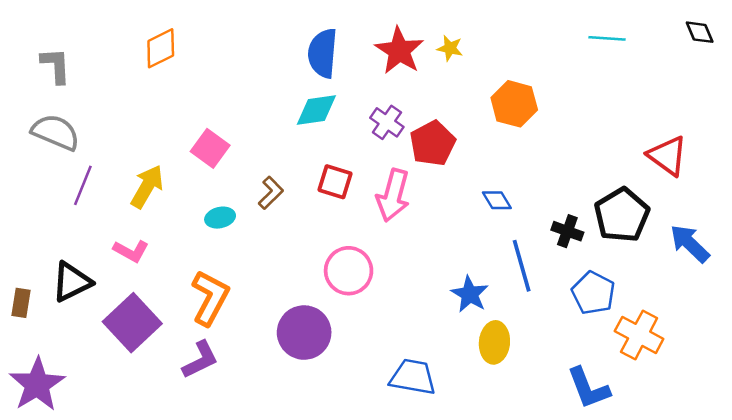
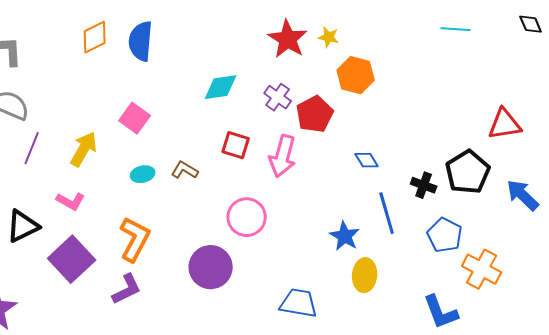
blue semicircle: (323, 53) -> (141, 41), moved
orange hexagon: (514, 104) -> (356, 75), moved
red triangle: (667, 156) -> (505, 124), turned -45
brown L-shape: (271, 193) -> (185, 170), moved, turned -104

